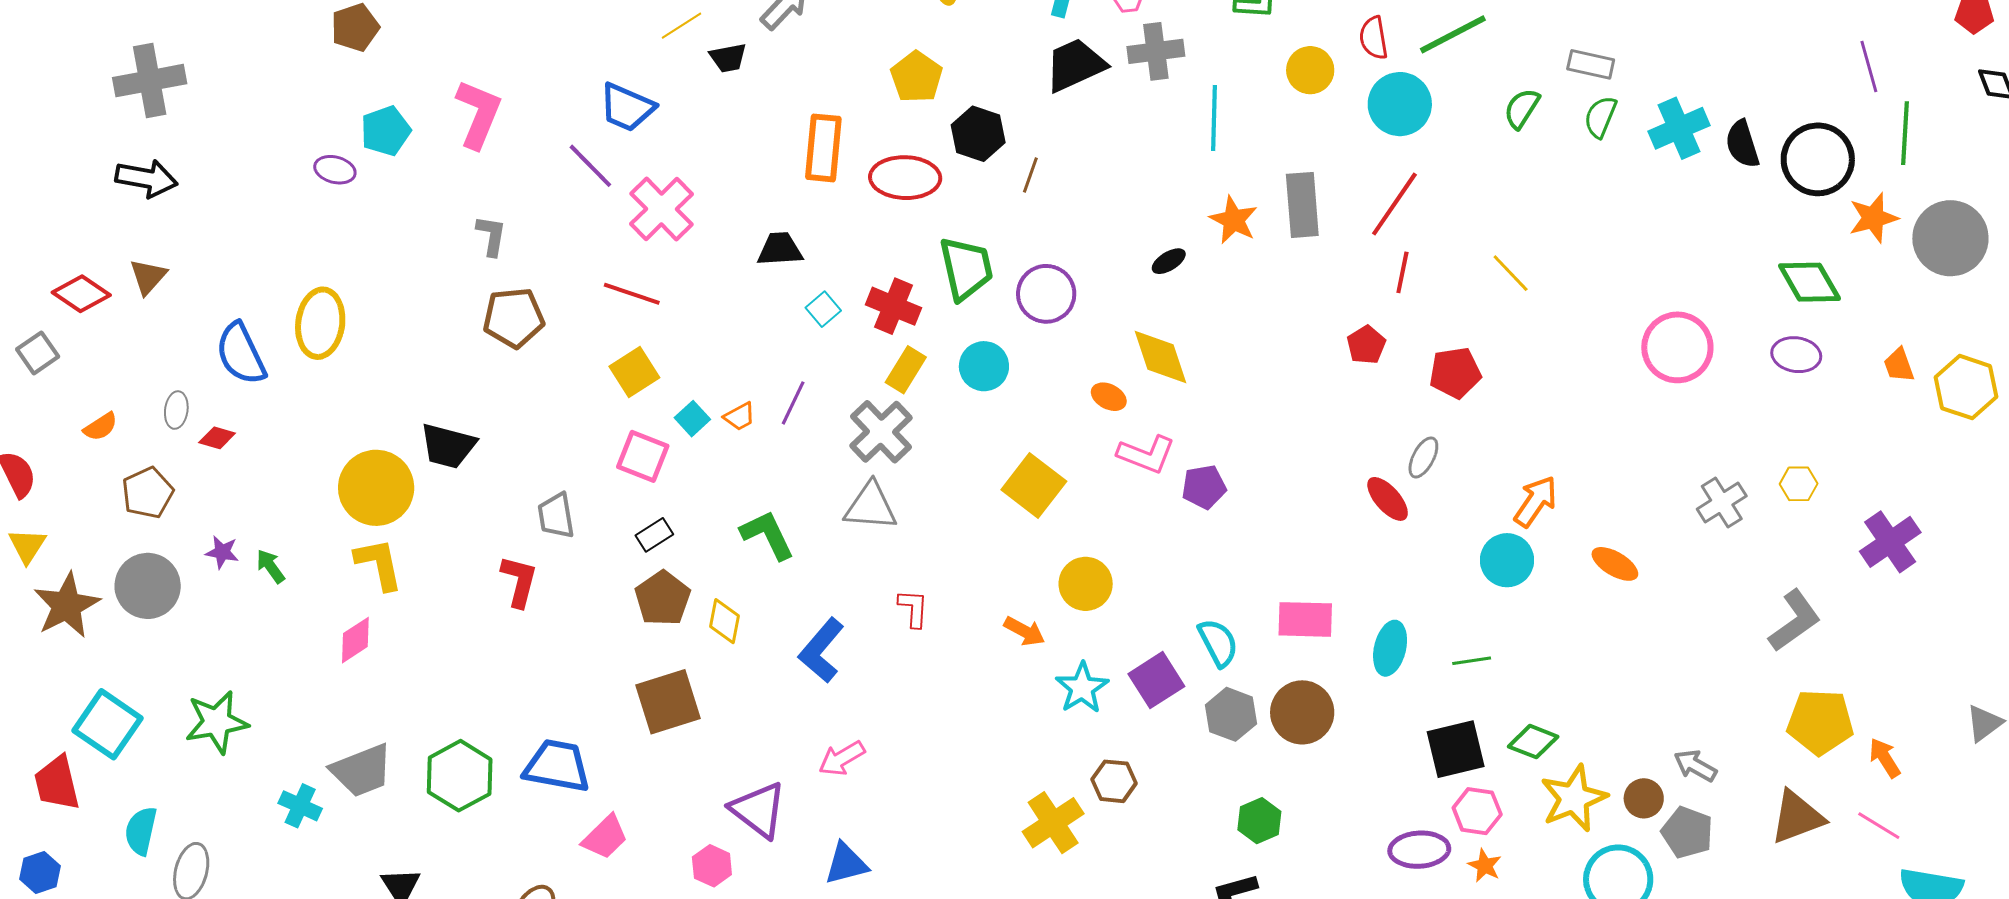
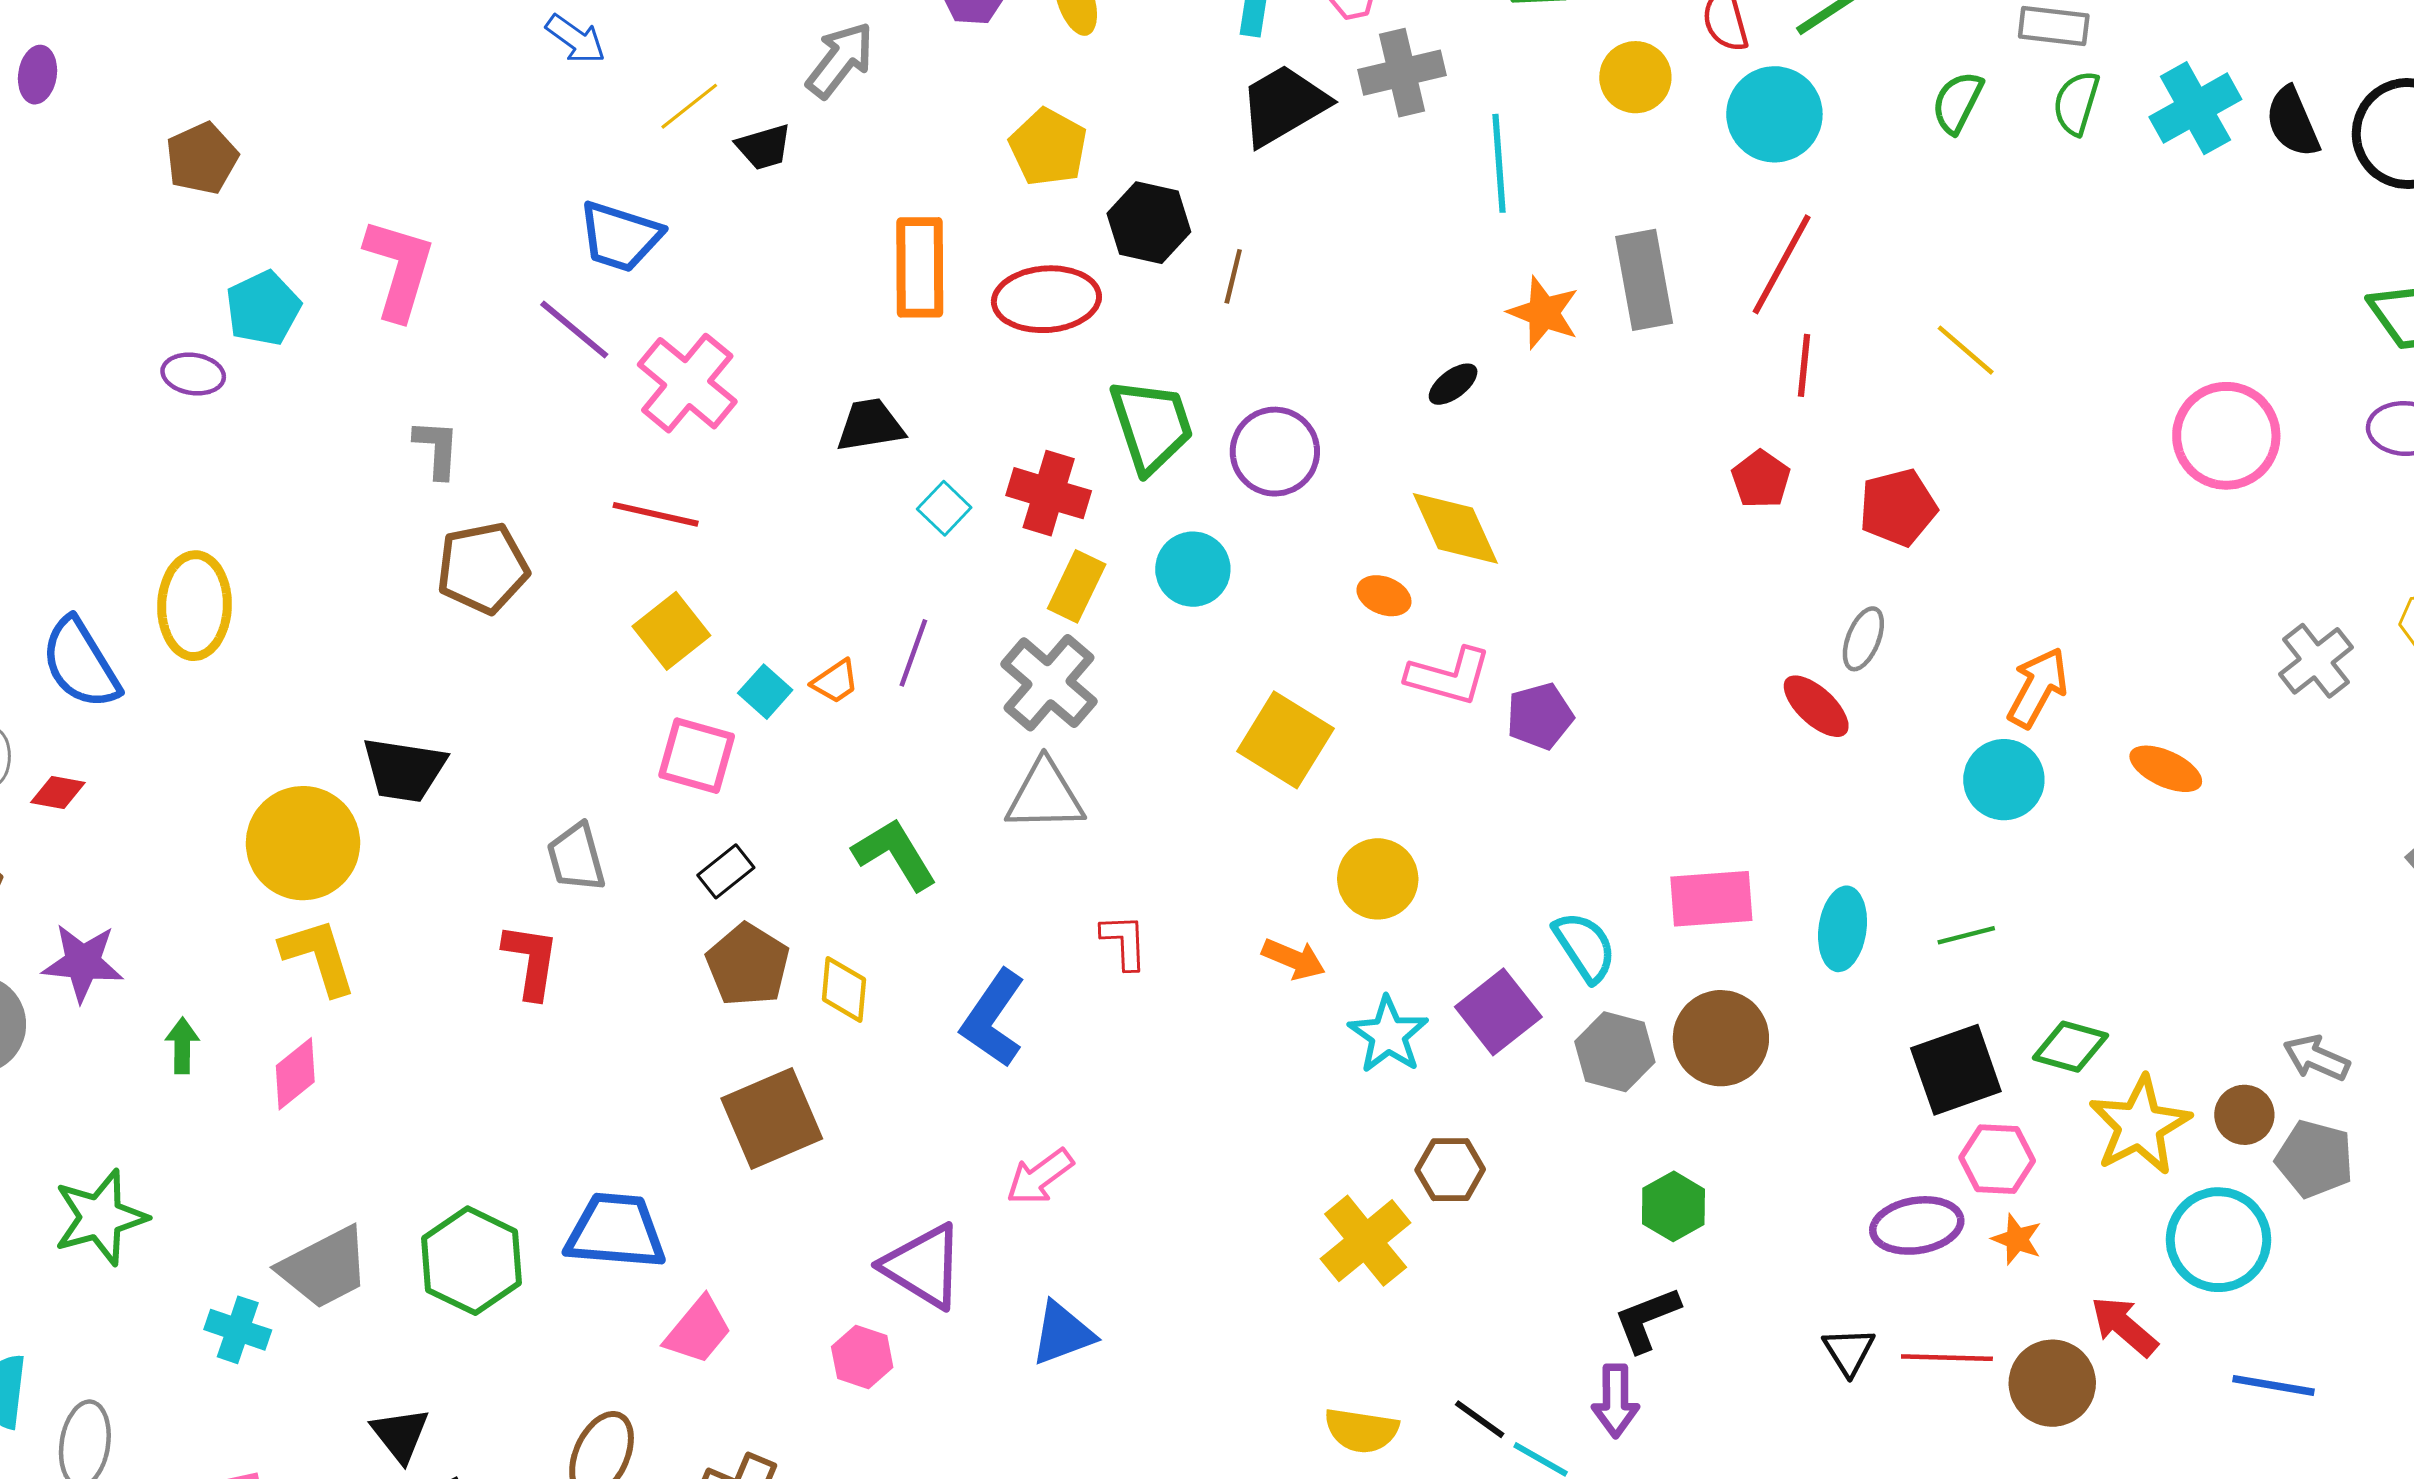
purple star: (222, 552) -> (83, 963), size x1.6
green arrow: (271, 566) -> (182, 1046), moved, turned 42

